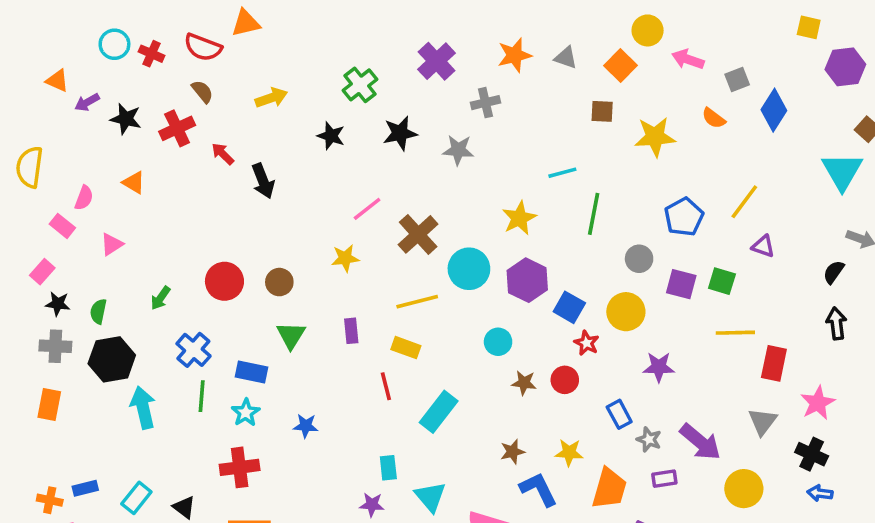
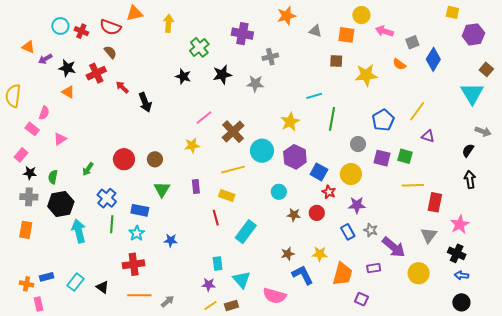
orange star: (514, 55) -> (286, 16), moved
purple cross: (436, 61) -> (242, 34), turned -35
orange square: (621, 65) -> (346, 35), turned -36
yellow arrow: (271, 98) -> (168, 23), moved, turned -66
orange triangle: (134, 183) -> (68, 92), moved
purple star: (659, 367) -> (357, 205), moved
gray star: (649, 439) -> (371, 230), moved

